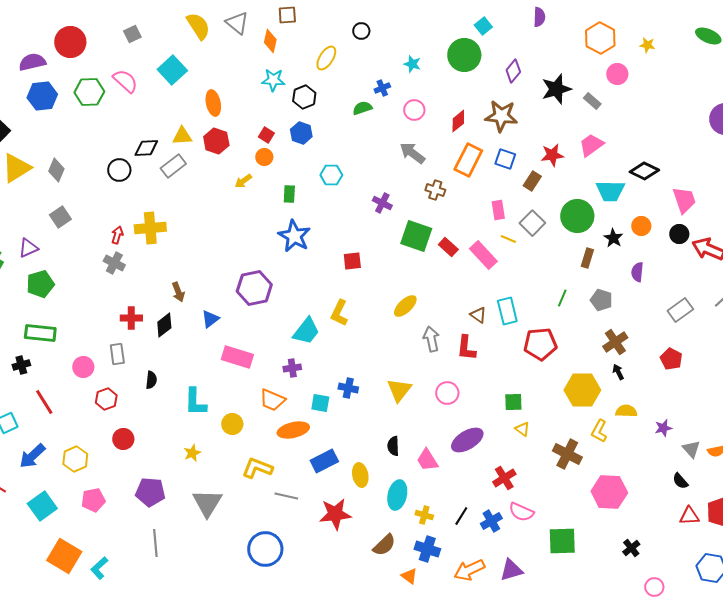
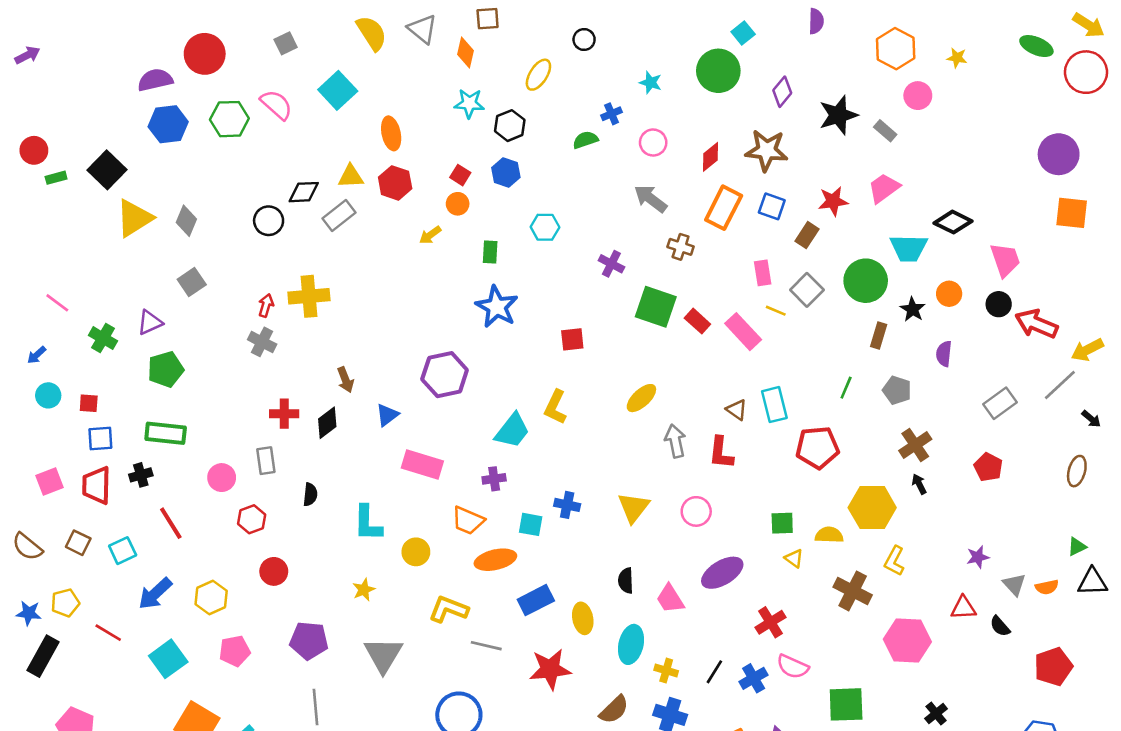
yellow semicircle: (626, 411) -> (829, 535), moved
red triangle: (689, 516) -> (963, 608), moved

